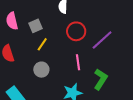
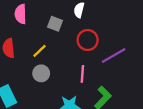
gray square: (36, 26) -> (55, 24), moved, turned 32
yellow line: (42, 44) -> (39, 51), moved

